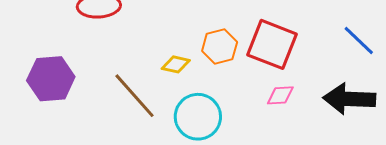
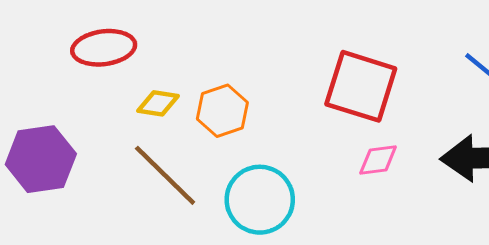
orange hexagon: (220, 46) -> (222, 111), moved
yellow diamond: (176, 64) -> (158, 103), moved

